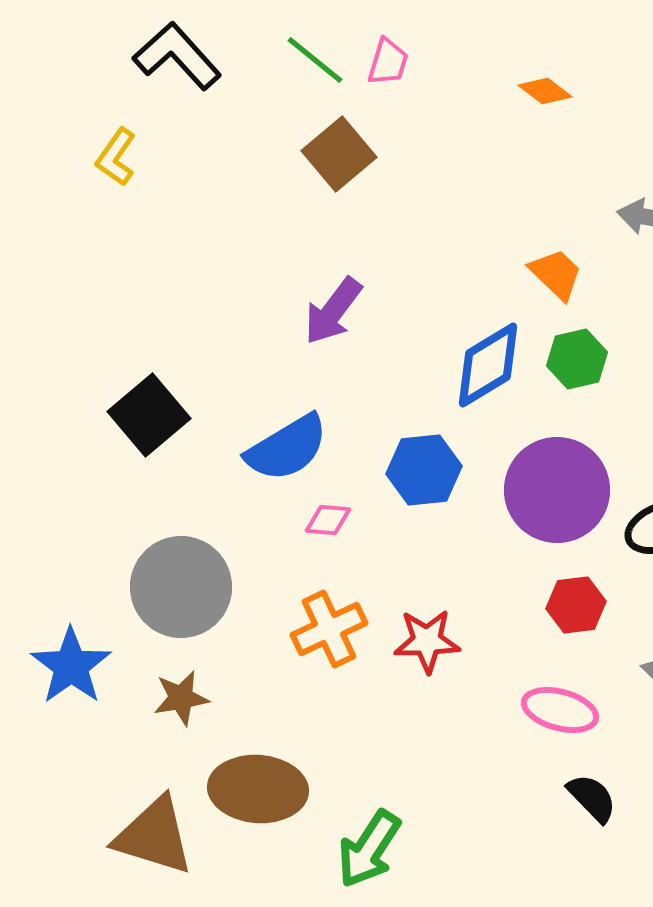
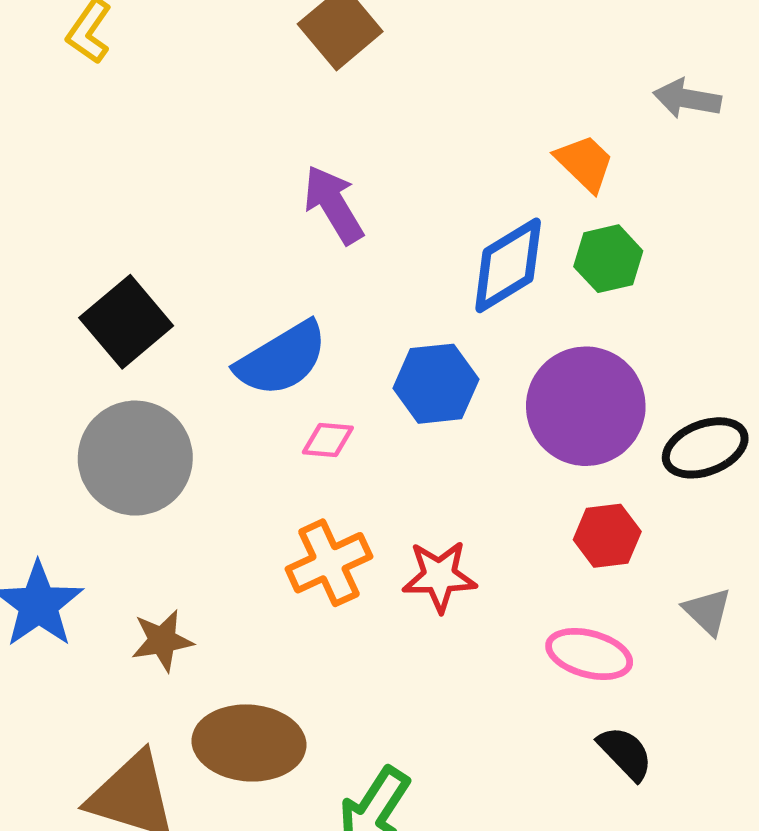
purple arrow: (333, 311) -> (333, 205), turned 112
gray circle: (181, 587) -> (135, 458), moved

